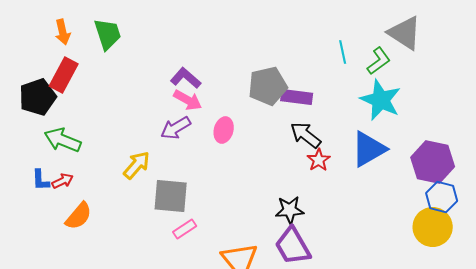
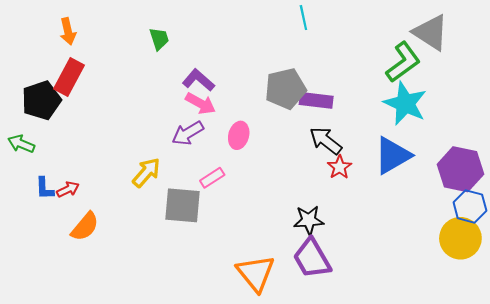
green trapezoid: (108, 34) -> (159, 39), moved, size x0.7
cyan line: (343, 52) -> (303, 18), moved
green L-shape: (379, 61) -> (403, 62), size x1.4
green arrow: (63, 140) -> (21, 144), moved, size x0.7
pink rectangle: (185, 229) -> (212, 178), moved

